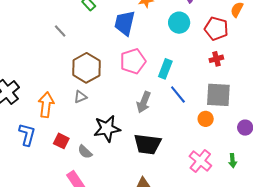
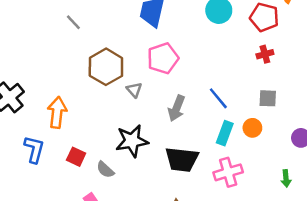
cyan rectangle: (165, 69) -> (225, 133), moved
gray square: (218, 95) -> (268, 98), size x0.6
gray triangle: (80, 97) -> (134, 90), moved, turned -48
pink cross: (200, 161) -> (228, 172), moved, turned 35

